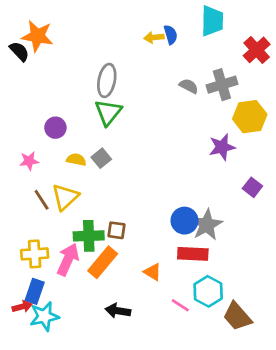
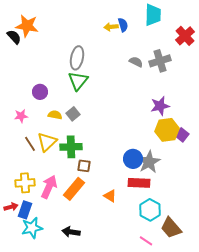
yellow hexagon: (250, 117) -> (167, 130), moved
green cross: (89, 236) -> (71, 147), moved
pink line: (180, 305) -> (146, 241), moved
red arrow: (22, 307) -> (11, 207), moved
black arrow: (118, 311) -> (71, 232), moved

